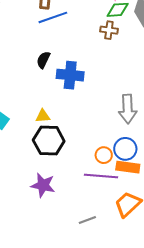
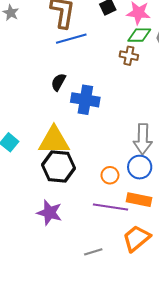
yellow triangle: (43, 116) -> (54, 141), size x2.0
blue circle: (125, 149) -> (140, 167), moved
orange circle: (104, 155) -> (110, 175), moved

